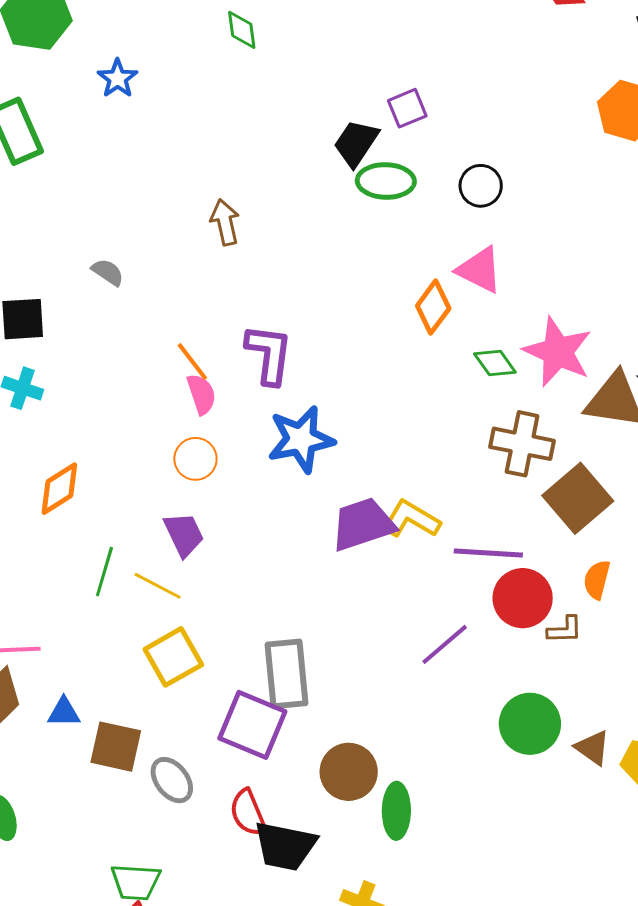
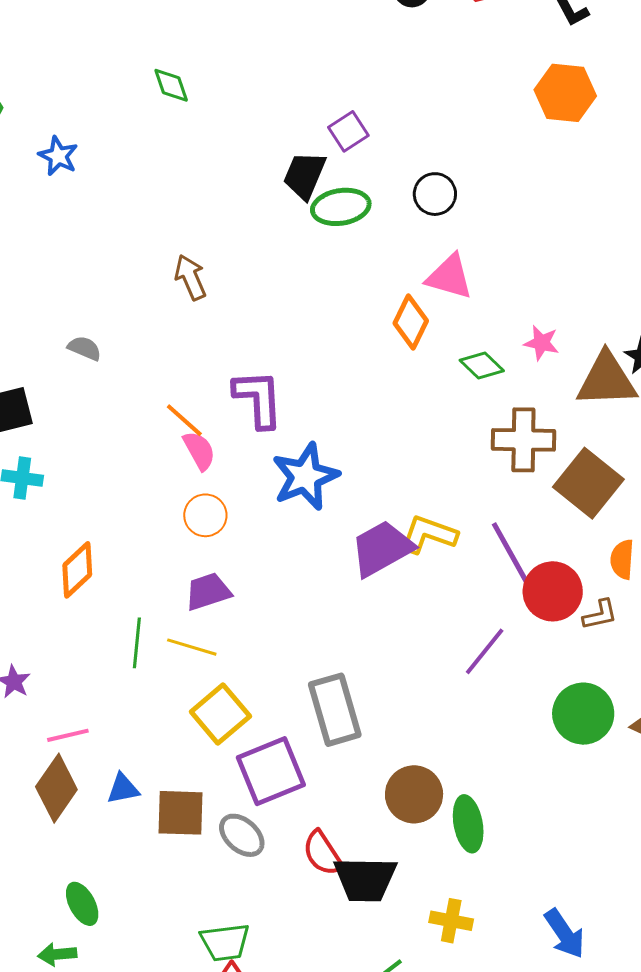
pink star: (558, 352) -> (541, 343), size x0.5
purple trapezoid: (184, 534) -> (208, 592), turned -72
purple line: (488, 553) -> (511, 553), turned 68
purple square: (252, 725) -> (271, 771), moved, turned -34

